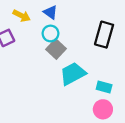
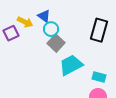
blue triangle: (50, 12) -> (44, 16), moved
yellow arrow: (22, 16) -> (25, 22), moved

